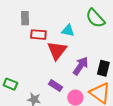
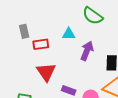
red triangle: (57, 51) -> (46, 72), moved
purple arrow: (81, 66) -> (87, 51), moved

